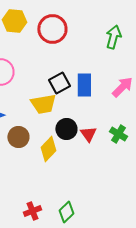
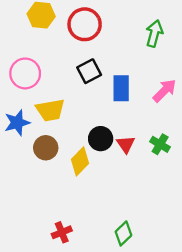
black square: (59, 83) -> (89, 71), moved
yellow trapezoid: (43, 104) -> (50, 110), moved
green diamond: (66, 212) -> (123, 233), moved

